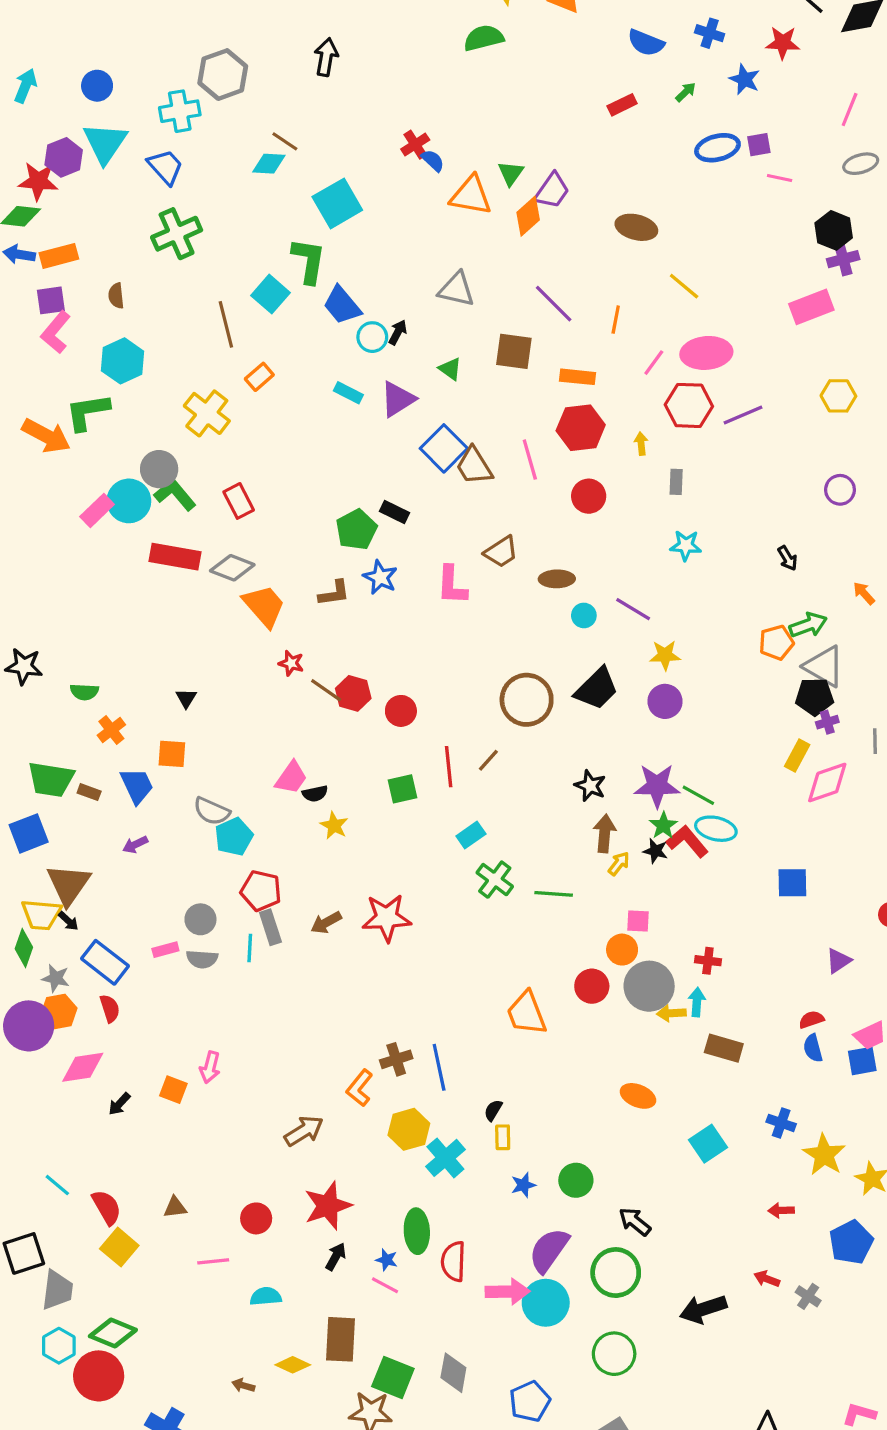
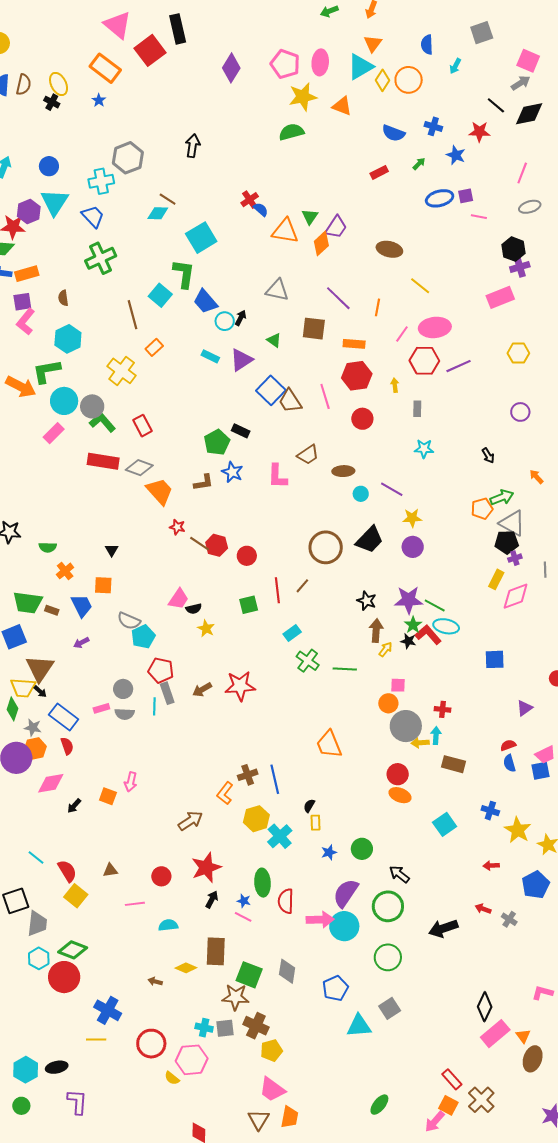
cyan circle: (129, 501) -> (64, 401), moved
red circle: (592, 986) -> (398, 774), moved

